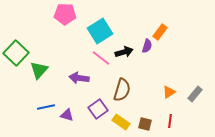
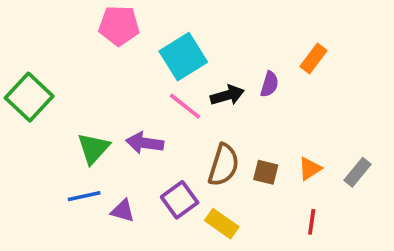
orange rectangle: (160, 32) -> (313, 59), moved
green triangle: (39, 70) -> (93, 148), moved
brown square: (145, 124) -> (266, 172), moved

